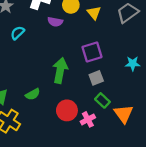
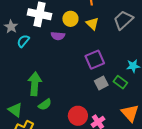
cyan semicircle: (18, 33) -> (23, 41), moved
green arrow: (60, 70) -> (35, 84), moved
green rectangle: (102, 100) -> (120, 82), moved

